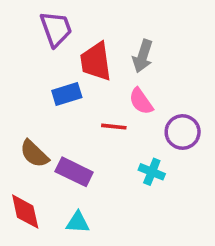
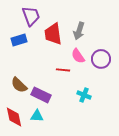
blue rectangle: (67, 94) -> (19, 40), moved
purple circle: (183, 132) -> (101, 59), moved
cyan triangle: (78, 222) -> (37, 116), moved

